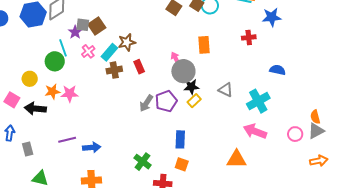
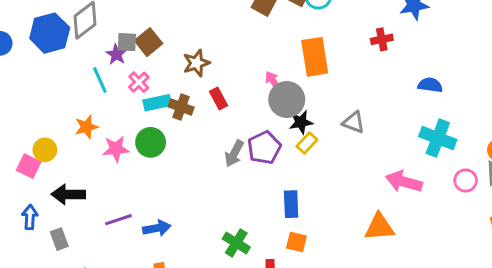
orange rectangle: (204, 45) -> (315, 57), size x1.4
cyan rectangle: (109, 52) -> (157, 103), moved, turned 42
green circle: (55, 61) -> (151, 142), moved
brown cross: (114, 70) -> (181, 107), turned 35
yellow circle: (30, 79) -> (45, 150), moved
orange star: (52, 92) -> (86, 127), moved
cyan cross: (258, 101) -> (438, 138), moved, turned -35
black arrow: (35, 108) -> (68, 194), moved

